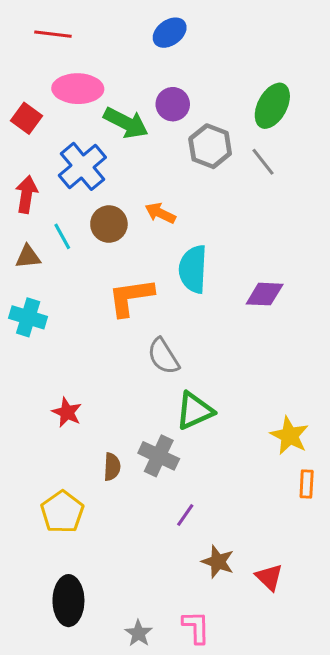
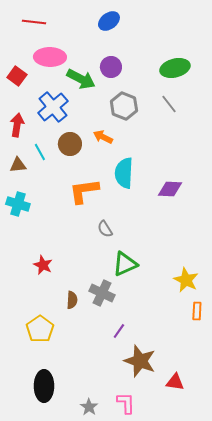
green ellipse: (272, 106) -> (175, 68), turned 48
gray hexagon: (210, 146) -> (124, 106), moved
gray semicircle: (163, 356) -> (105, 229), size x0.7
brown star: (218, 562) -> (140, 361), size x1.5
red triangle: (269, 577) -> (175, 382), moved, turned -36

